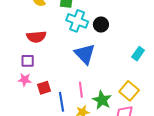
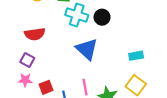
cyan rectangle: (138, 54) -> (136, 56), moved, turned 48
purple square: (28, 61) -> (27, 60), turned 32

